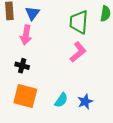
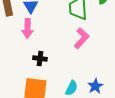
black cross: (22, 66) -> (40, 59), moved

